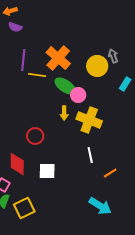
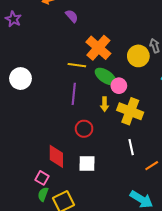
purple semicircle: (15, 27) -> (72, 16), moved, turned -152
purple line: (23, 60) -> (74, 94), moved
red circle: (35, 136) -> (84, 129), moved

